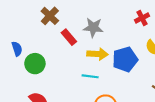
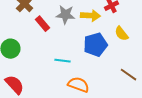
yellow arrow: (97, 54) -> (90, 16), moved

